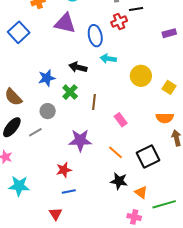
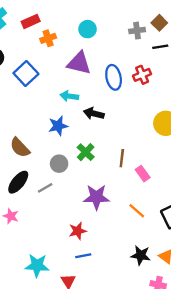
red cross: (119, 22) -> (142, 75), moved
cyan arrow: (108, 59) -> (69, 96), moved
green cross: (70, 92) -> (86, 152), moved
brown line: (94, 102) -> (122, 158), moved
black star: (119, 181) -> (141, 255), moved
cyan star: (19, 186) -> (37, 265), moved

